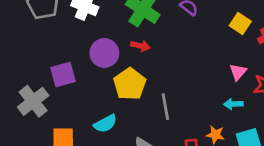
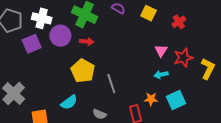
yellow square: (240, 23) -> (149, 13), moved
purple circle: (104, 53) -> (60, 36), moved
purple square: (63, 75) -> (32, 44), moved

